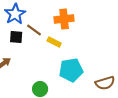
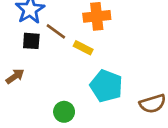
cyan pentagon: (71, 70) -> (106, 86), turned 30

